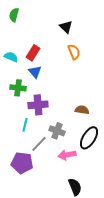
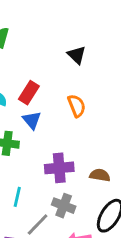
orange semicircle: (74, 52) -> (77, 106), moved
purple cross: (38, 105) -> (59, 168), moved

